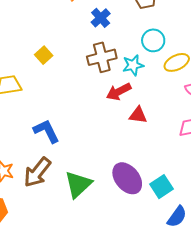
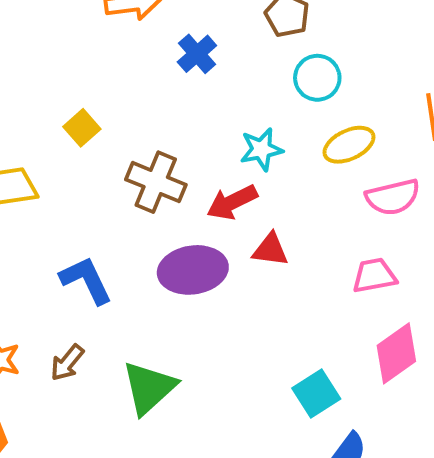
cyan circle: (153, 40) -> (317, 78), moved
brown cross: (102, 57) -> (156, 182), moved, turned 36
brown arrow: (37, 172) -> (67, 363), size x0.6
purple ellipse: (127, 178) -> (193, 270), moved, turned -60

